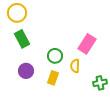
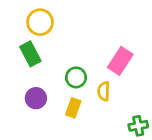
yellow circle: (17, 13) -> (40, 22), moved
green cross: (100, 83) -> (138, 126), moved

